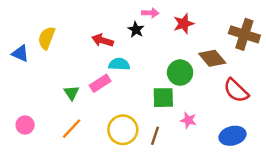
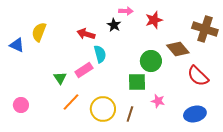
cyan semicircle: (119, 64) -> (100, 54), turned 72
orange line: (72, 129) -> (71, 102), moved

